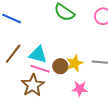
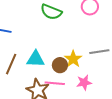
pink line: (40, 69) -> (55, 83), moved

